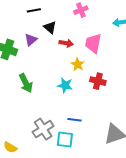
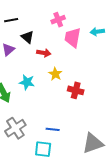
pink trapezoid: (93, 43) -> (73, 38), moved
cyan star: (65, 85) -> (27, 82), moved
gray cross: (43, 129) -> (15, 128), moved

